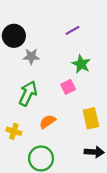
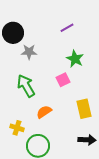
green arrow: (28, 93) -> (26, 86), turned -55
yellow cross: (14, 131) -> (17, 128), moved

